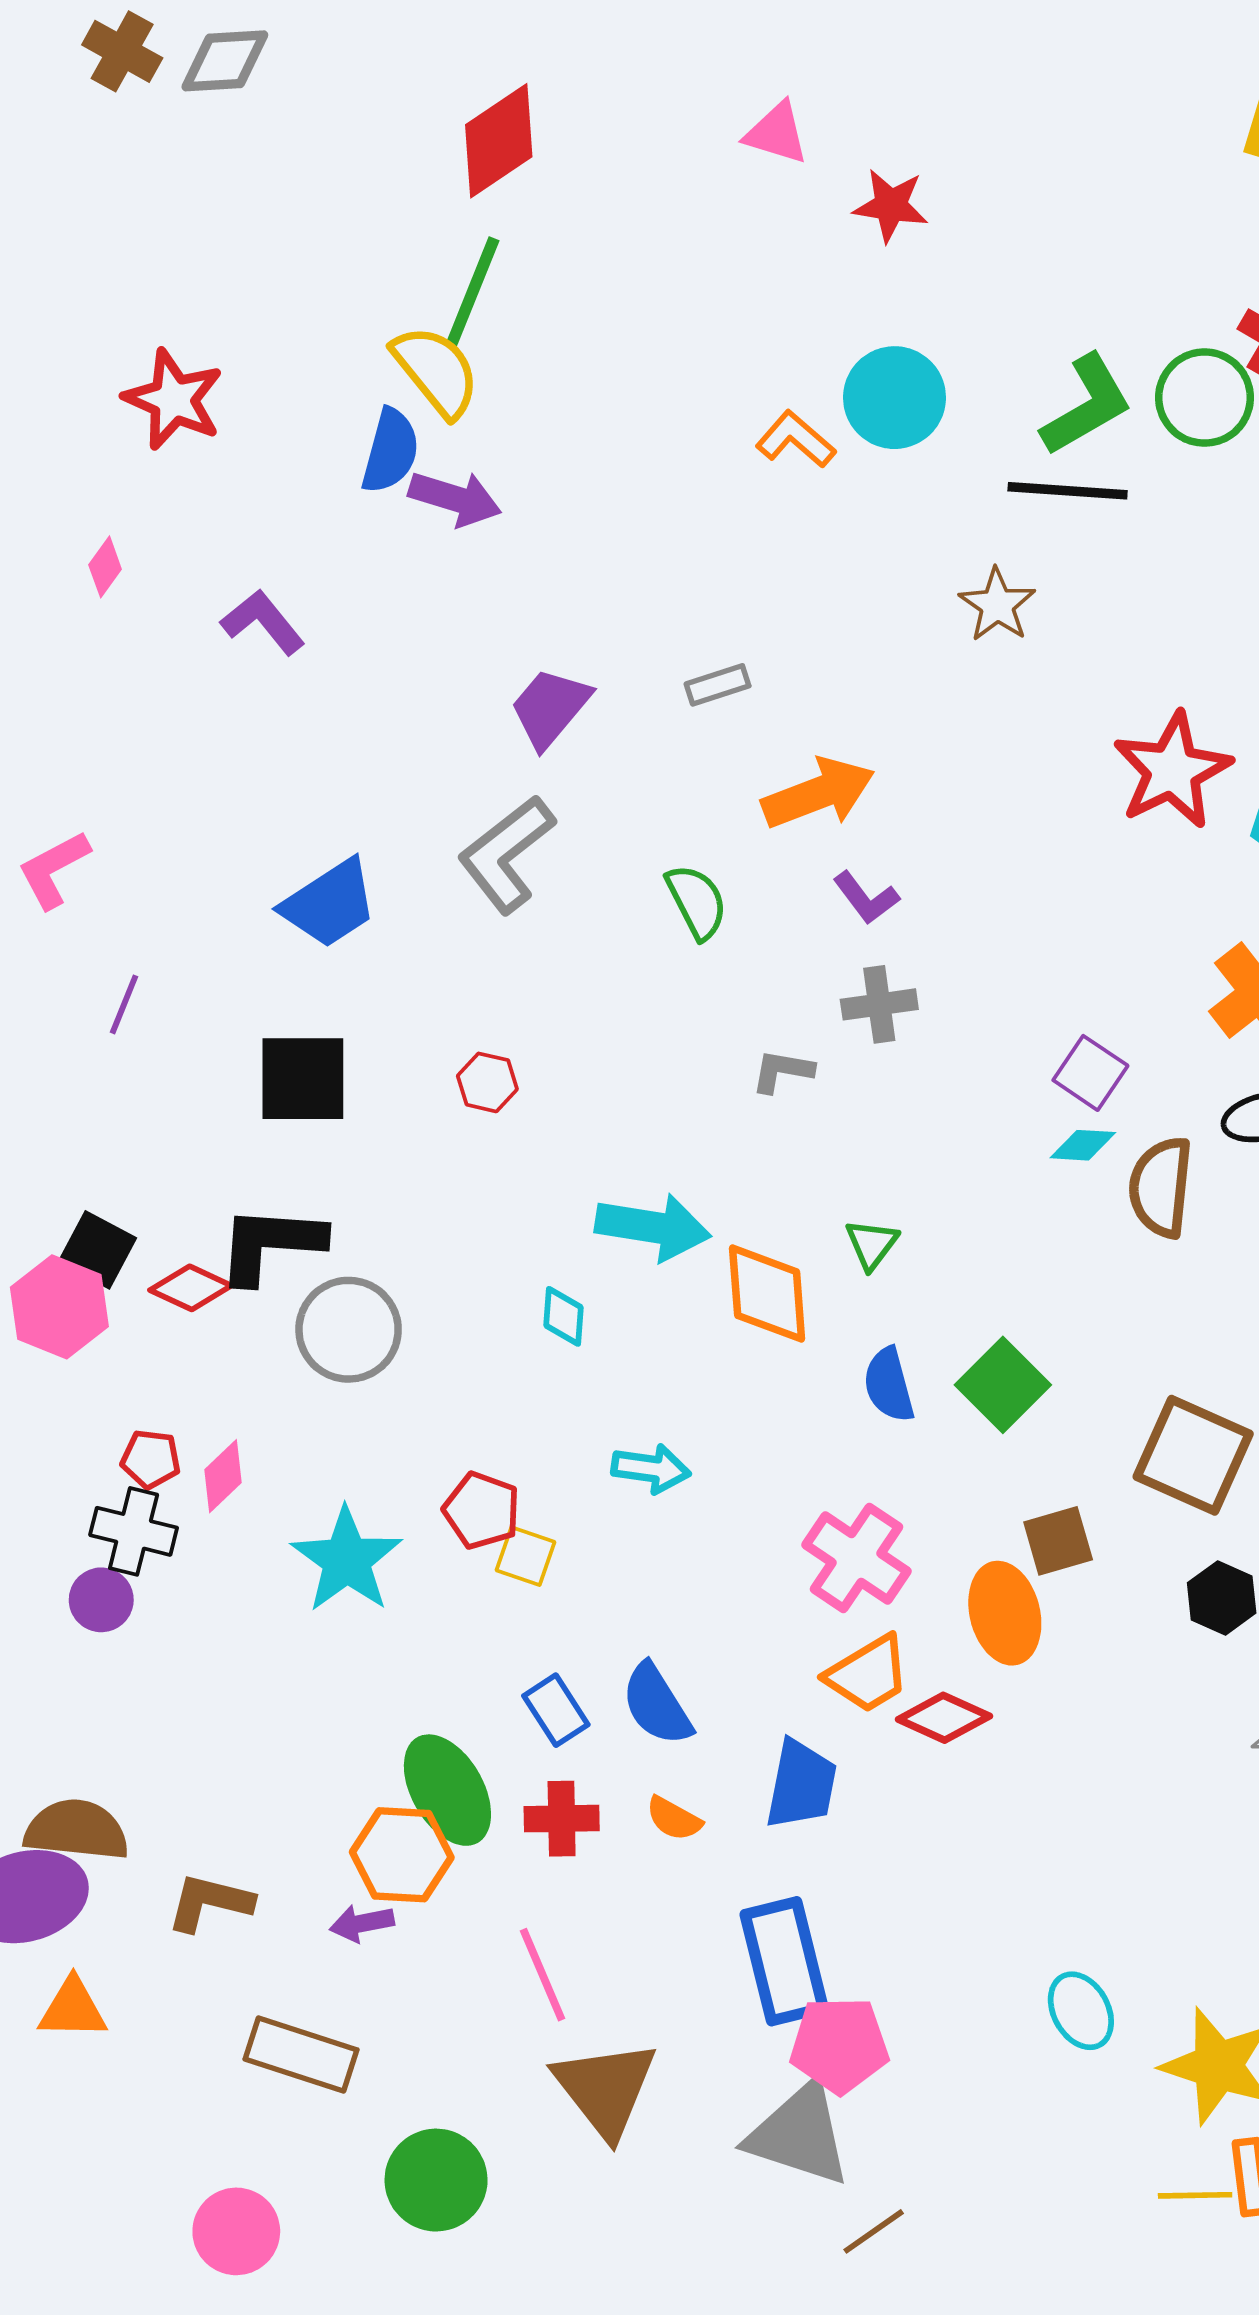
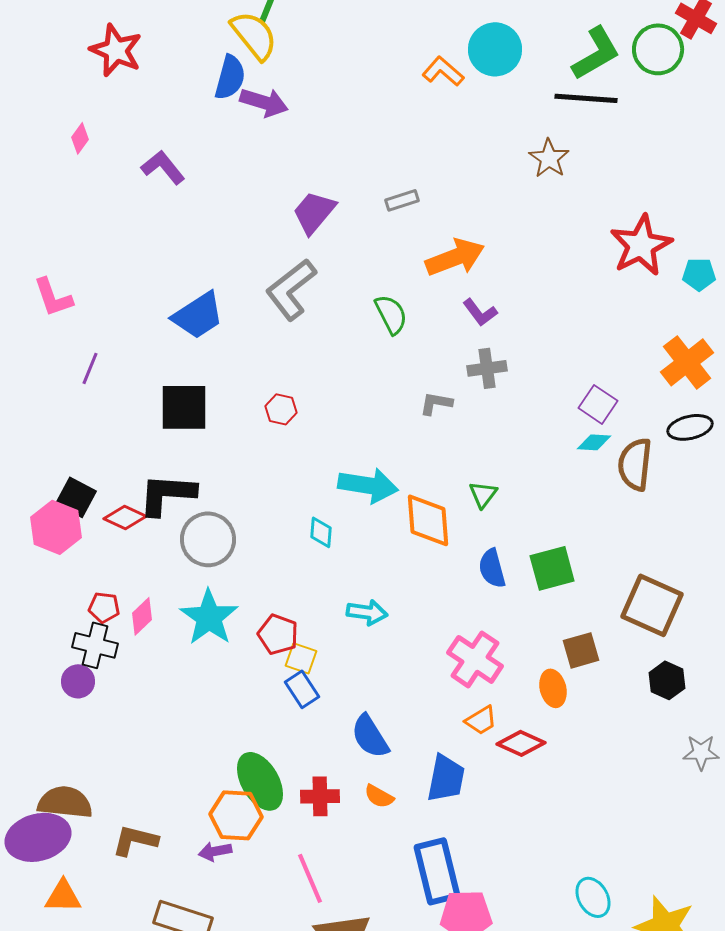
pink L-shape: (54, 869) -> (53, 297), turned -81
green square: (1003, 1385) -> (552, 568), turned 30
cyan star: (347, 1560) -> (209, 617), moved
orange ellipse: (1005, 1613) -> (553, 688), size x0.7
orange trapezoid: (868, 1674) -> (481, 720), size x0.7
blue rectangle: (556, 1710) -> (302, 689), moved

